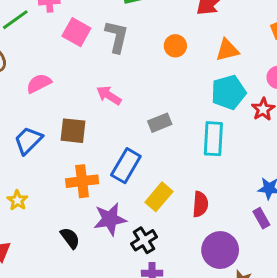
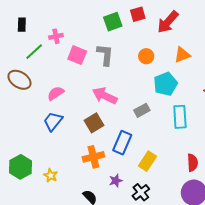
cyan pentagon: (228, 92) -> (166, 84), moved
pink arrow: (109, 95) -> (105, 96), size x1.4
brown square: (73, 131) -> (94, 123), moved, turned -30
blue trapezoid: (28, 140) -> (53, 121), moved
red semicircle: (200, 204) -> (193, 163), moved
purple star: (110, 219) -> (116, 181), size x0.6

